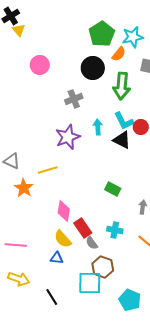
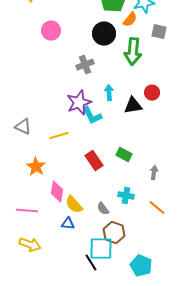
cyan L-shape: (124, 121) -> (92, 116), moved
black triangle: (122, 140) -> (133, 106), turned -36
orange star: (24, 188) -> (36, 167), moved
pink diamond: (64, 211) -> (57, 192), moved
red rectangle: (83, 228) -> (94, 161), moved
black line: (52, 297) -> (91, 263), moved

